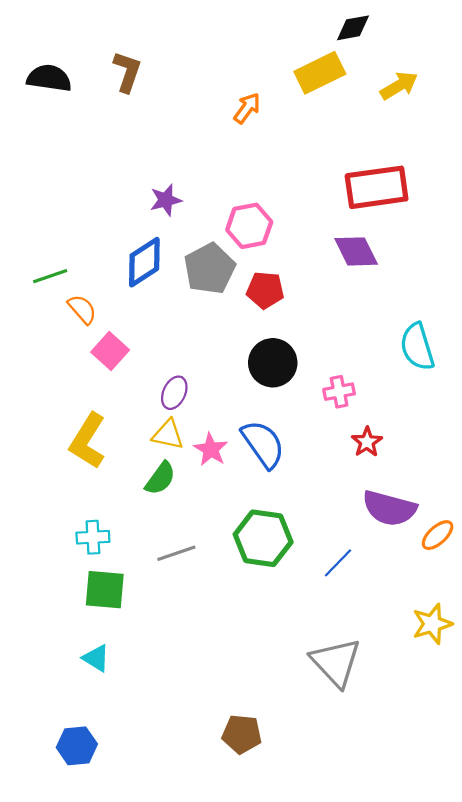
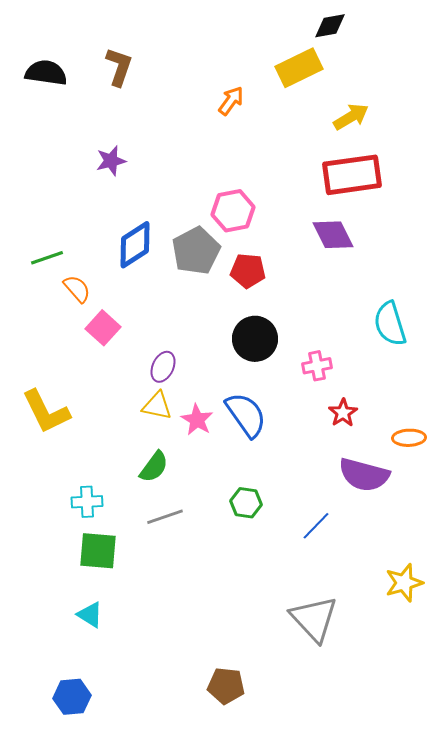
yellow arrow: (399, 86) -> (351, 117), moved
purple star: (166, 200) -> (111, 161), moved
yellow L-shape: (88, 441) -> (46, 412), moved, turned -58
green semicircle: (160, 478) -> (154, 467), moved
orange ellipse: (438, 535) -> (409, 438), moved, turned 40
green hexagon: (263, 538) -> (246, 503), size x0.6

